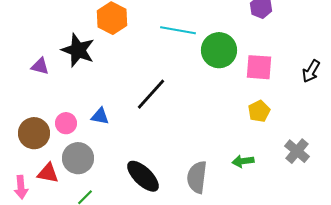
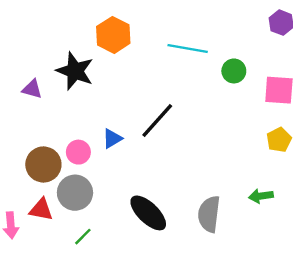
green circle: (219, 50) -> (234, 71), size x0.6
blue triangle: (100, 116) -> (112, 139), moved, turned -42
pink circle: (66, 123) -> (78, 152), moved
brown circle: (34, 133) -> (43, 164), moved

